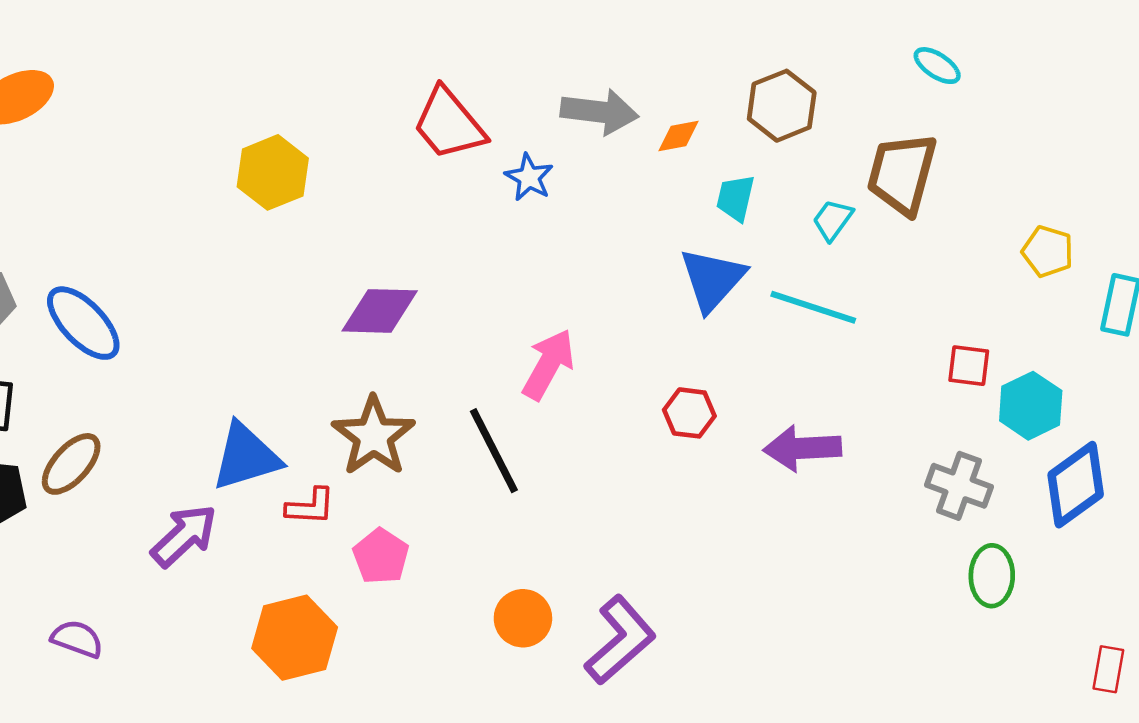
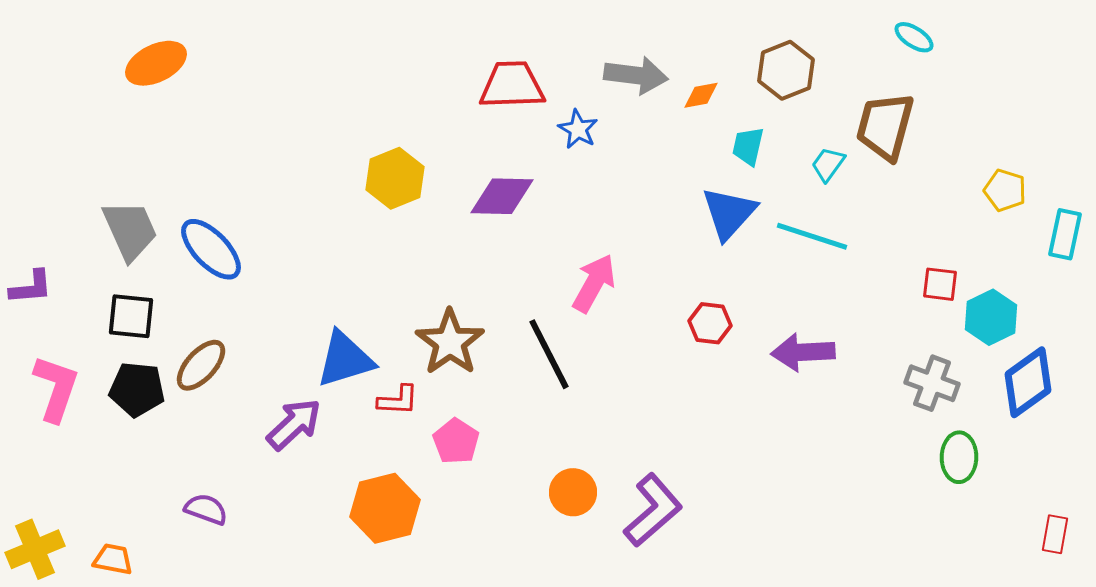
red trapezoid: (449, 124) -> (512, 85), turned 128
yellow hexagon: (273, 172) -> (395, 178), moved
purple diamond: (380, 311) -> (502, 196), moved

